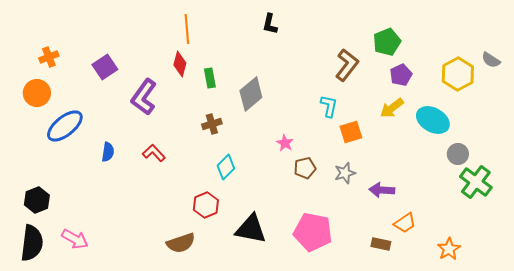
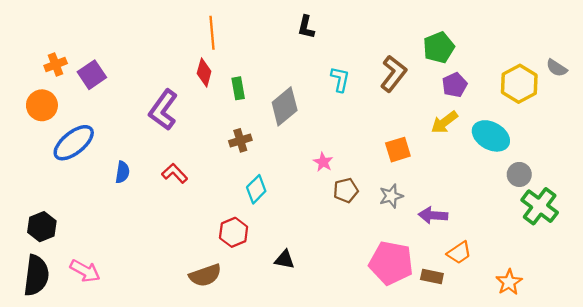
purple square: (105, 67) -> (92, 75), moved
cyan L-shape: (329, 106) -> (340, 79), moved
black triangle: (251, 229) -> (285, 260), size x0.6
pink pentagon: (313, 232) -> (391, 263), moved

